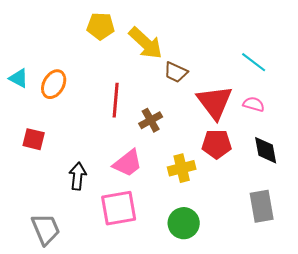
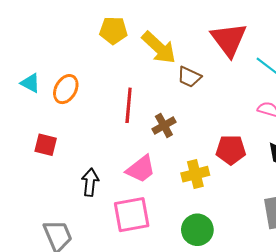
red triangle: (215, 102) -> (229, 39), moved

